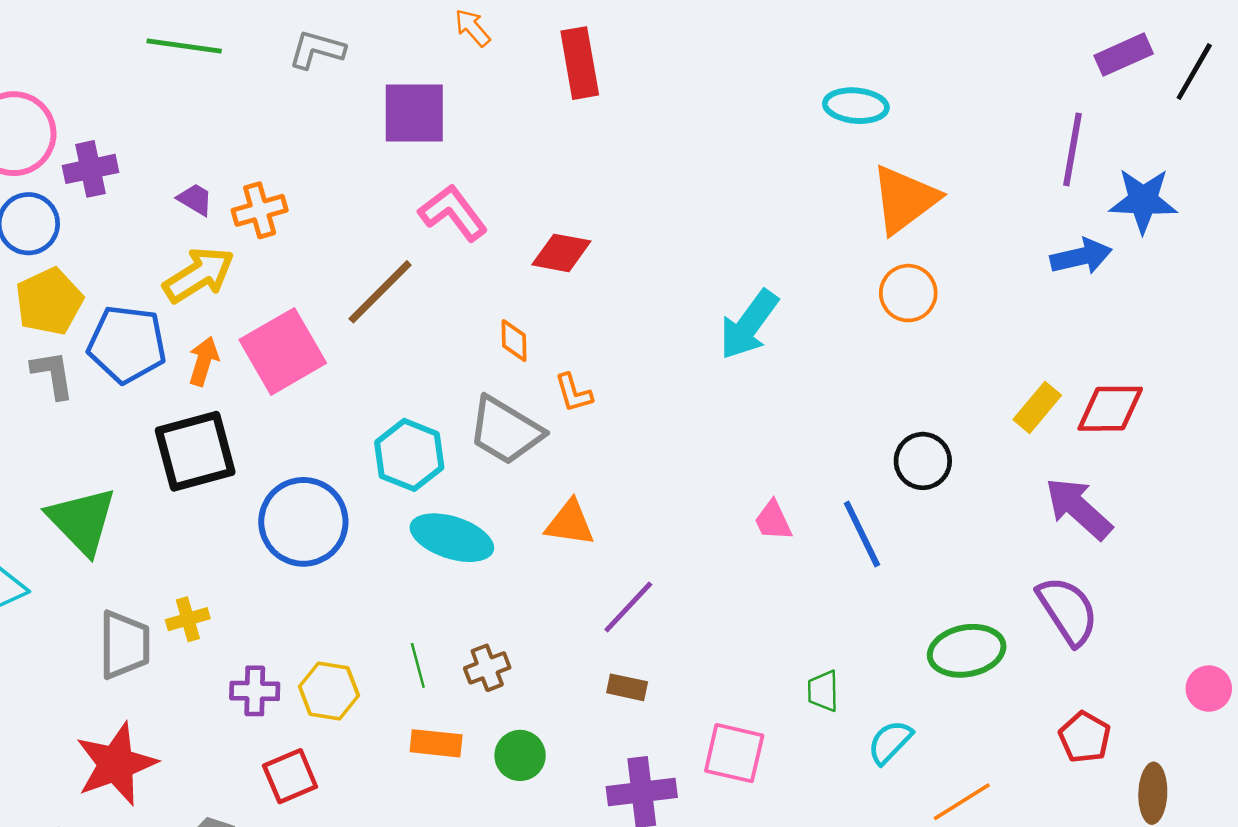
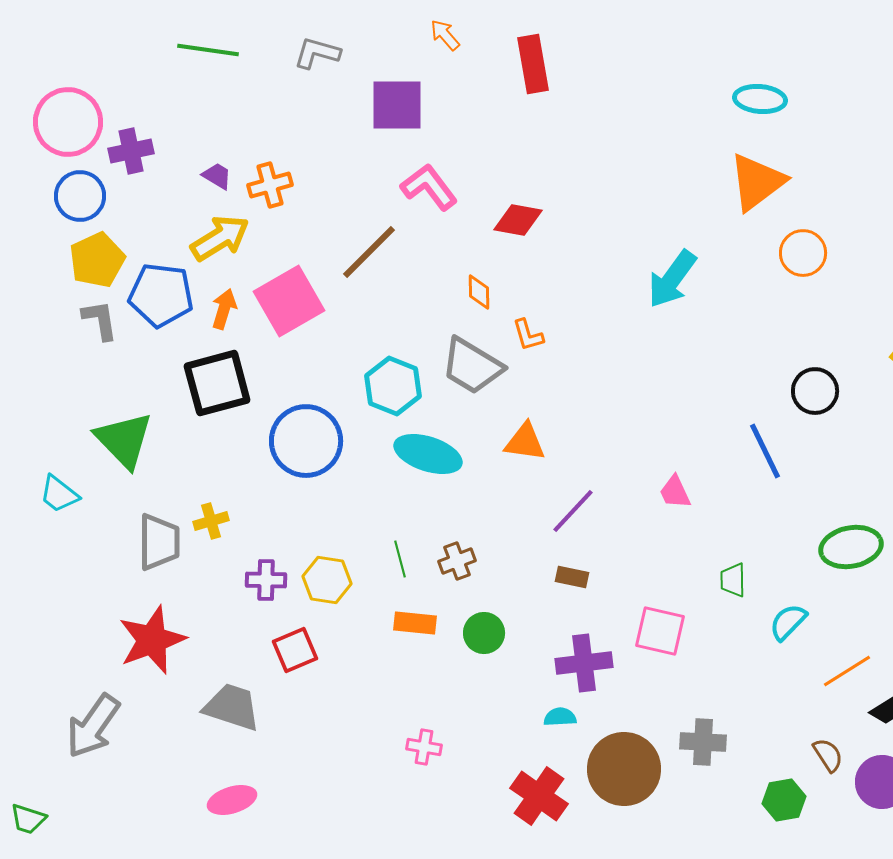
orange triangle: (905, 199) -> (757, 182), moved
pink trapezoid: (773, 521) -> (675, 492), moved

